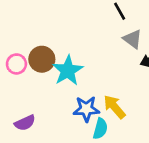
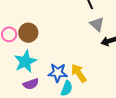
cyan star: (68, 71) -> (25, 62), moved
purple semicircle: (25, 123) -> (31, 84), moved

